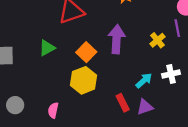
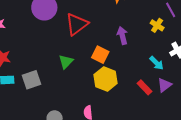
purple arrow: (117, 39) -> (122, 35), size x0.7
cyan arrow: (144, 81) -> (157, 63), turned 105

